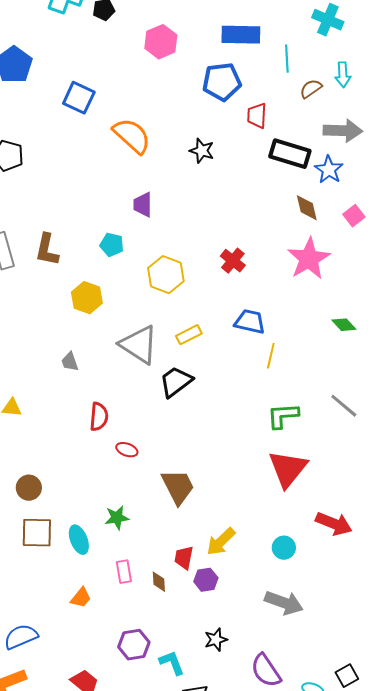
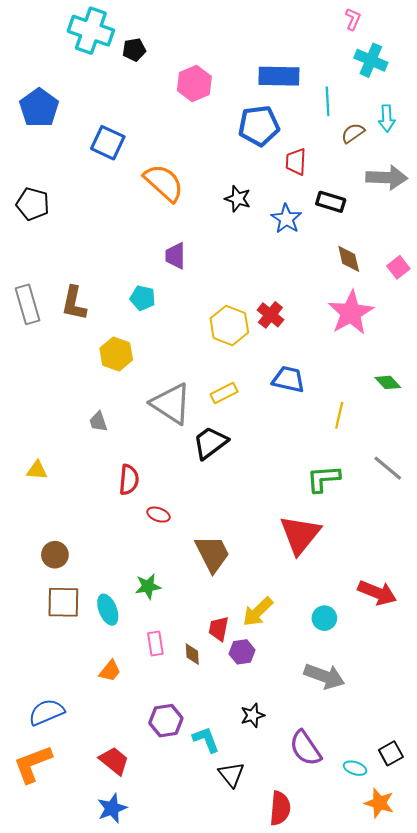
black rectangle: (290, 154) -> (331, 202), size x0.7
blue star: (329, 170) -> (286, 219), moved
yellow hexagon: (166, 275) -> (229, 325), moved
yellow line: (271, 356) -> (339, 415), moved
red triangle: (288, 469) -> (300, 535), moved

